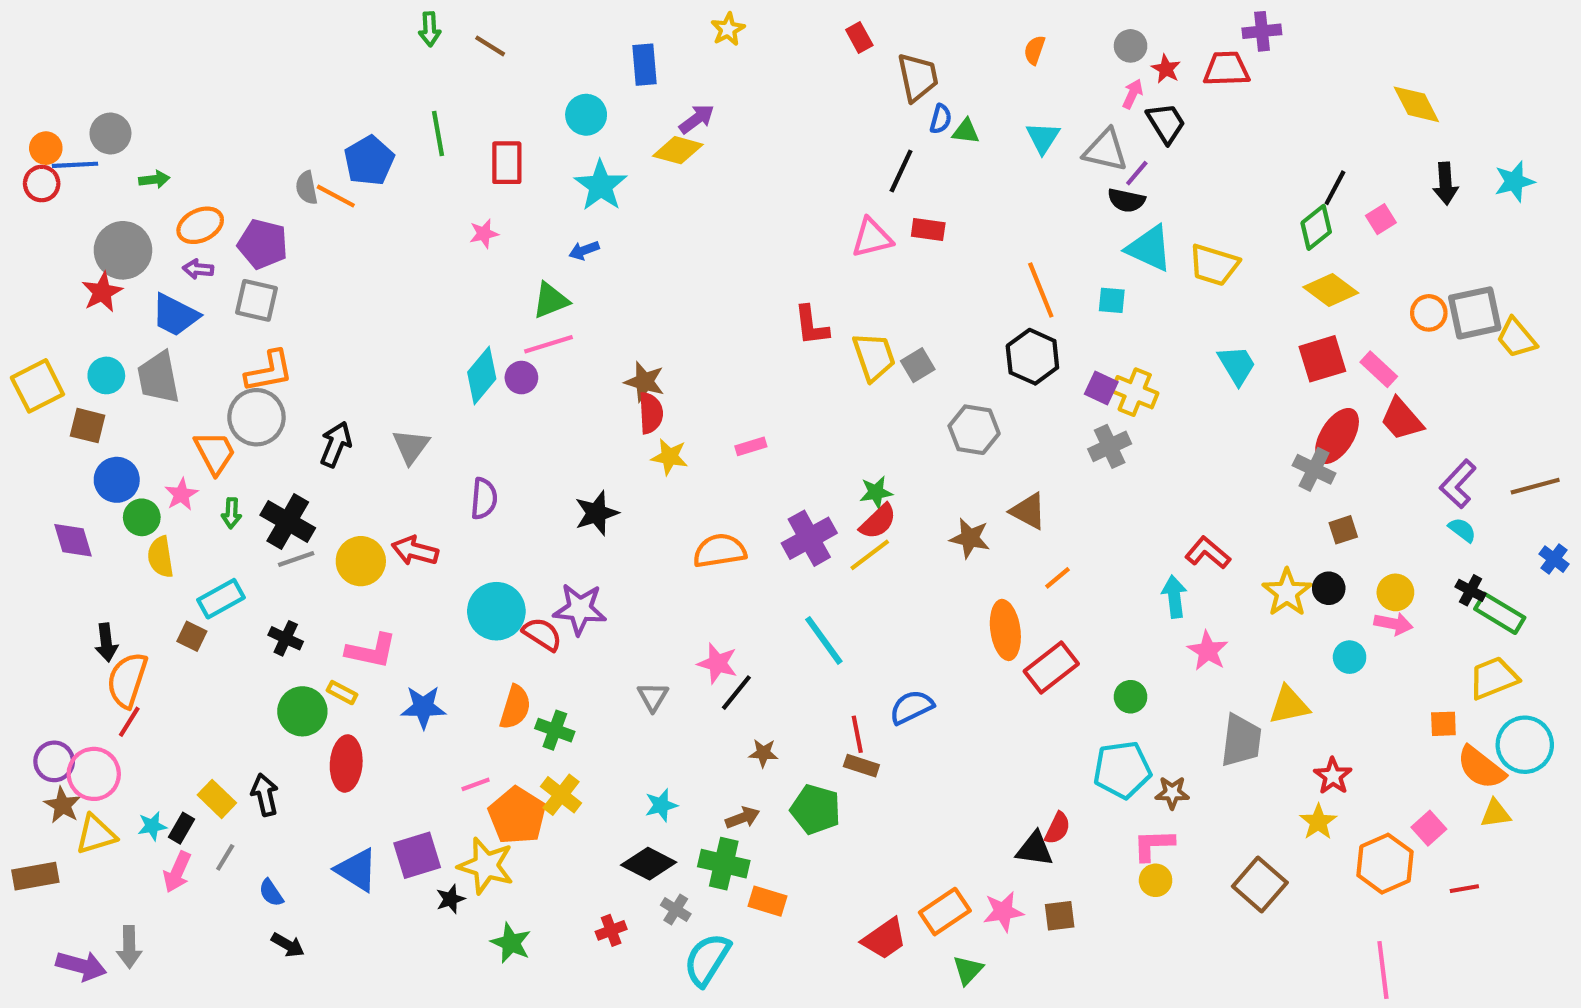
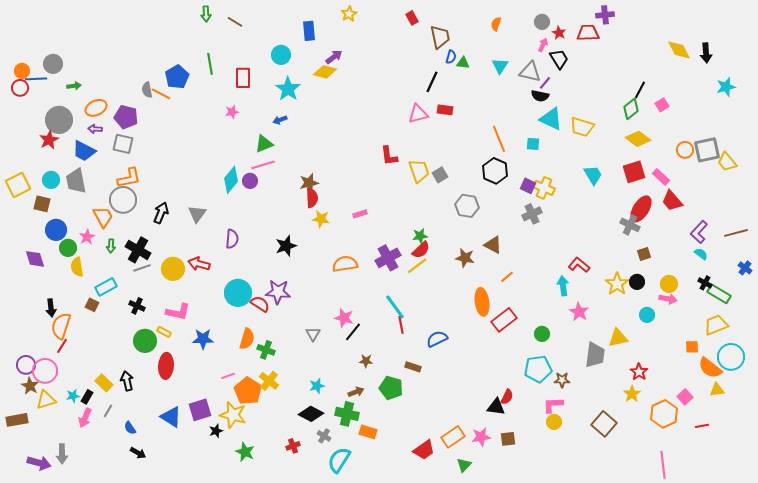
black arrow: (1446, 184) -> (706, 53), moved
brown star: (644, 382) -> (309, 183), turned -30
red line: (857, 734) -> (401, 325), moved

